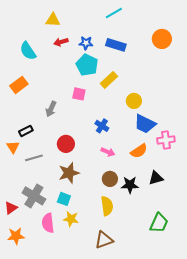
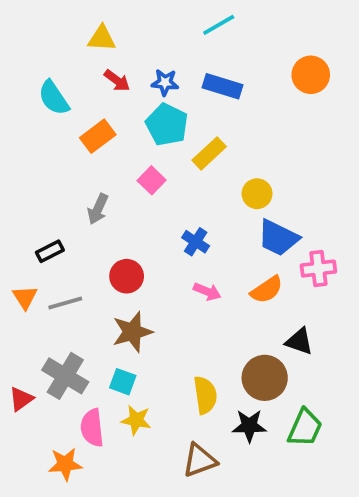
red arrow: (61, 42) -> (117, 81), turned -128
orange rectangle: (19, 85) -> (98, 136), moved
pink square: (79, 94) -> (152, 180), turned 32
orange triangle: (13, 147) -> (25, 297), moved
black triangle: (156, 178) -> (299, 341), turned 35
brown circle: (110, 179) -> (265, 378), moved, size x1.5
black star: (130, 185) -> (249, 426), moved
orange star: (16, 236) -> (65, 464), moved

